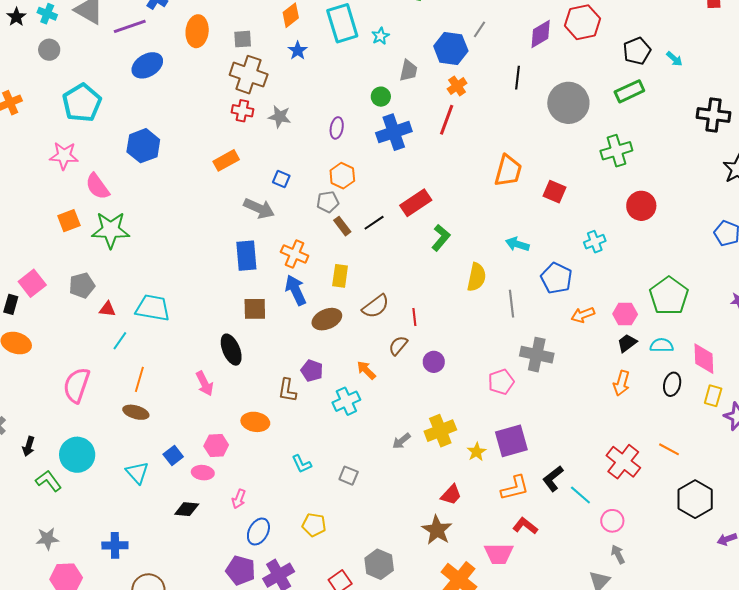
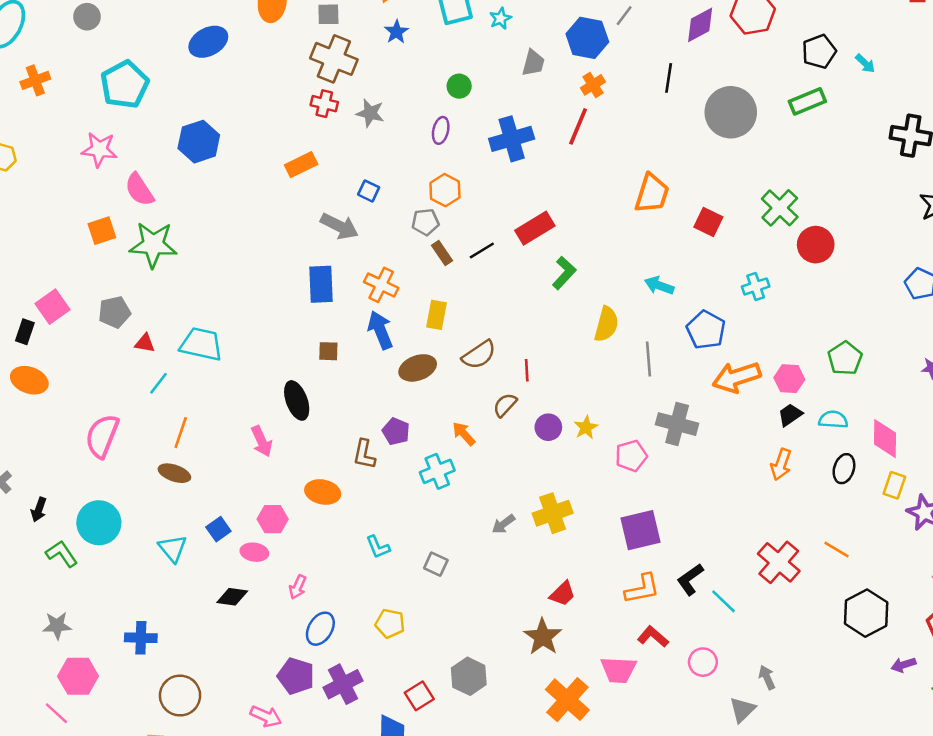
green circle: (381, 97) -> (459, 86), moved
green cross: (616, 151) -> (780, 208), moved, turned -32
green pentagon: (669, 296) -> (845, 358), size x0.7
brown square: (255, 309) -> (328, 351), size x0.7
orange arrow: (583, 315) -> (737, 377), size x1.6
yellow star: (477, 452) -> (586, 427), moved
pink circle: (612, 521) -> (703, 662), moved

